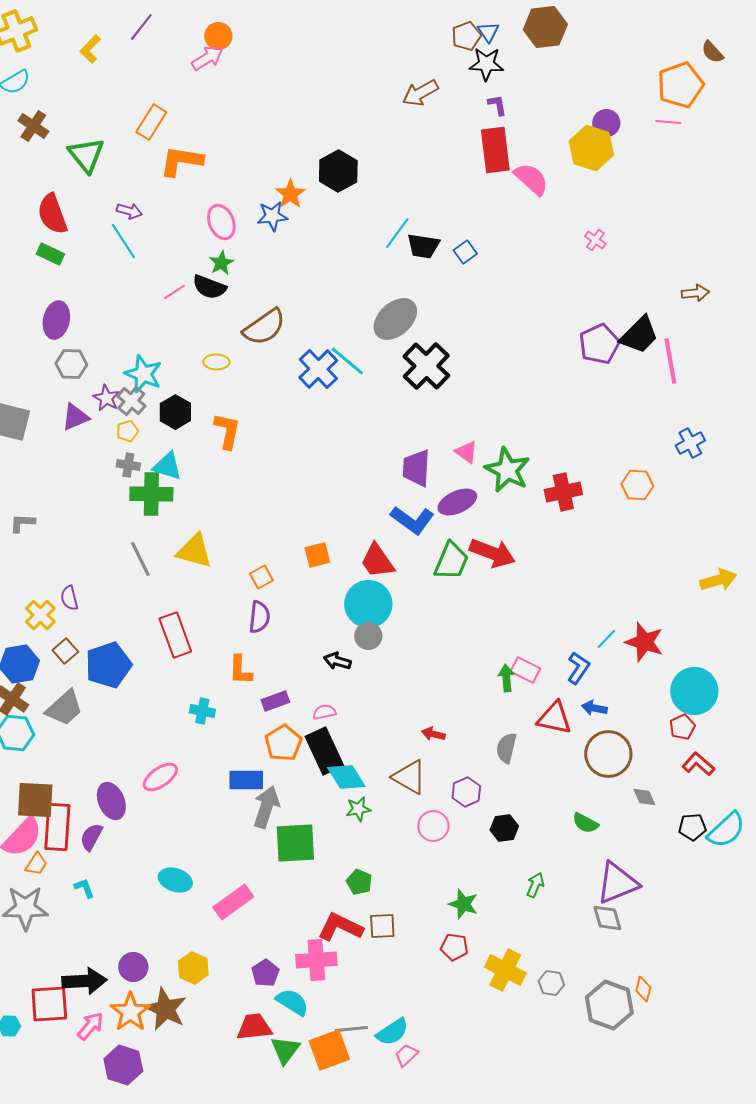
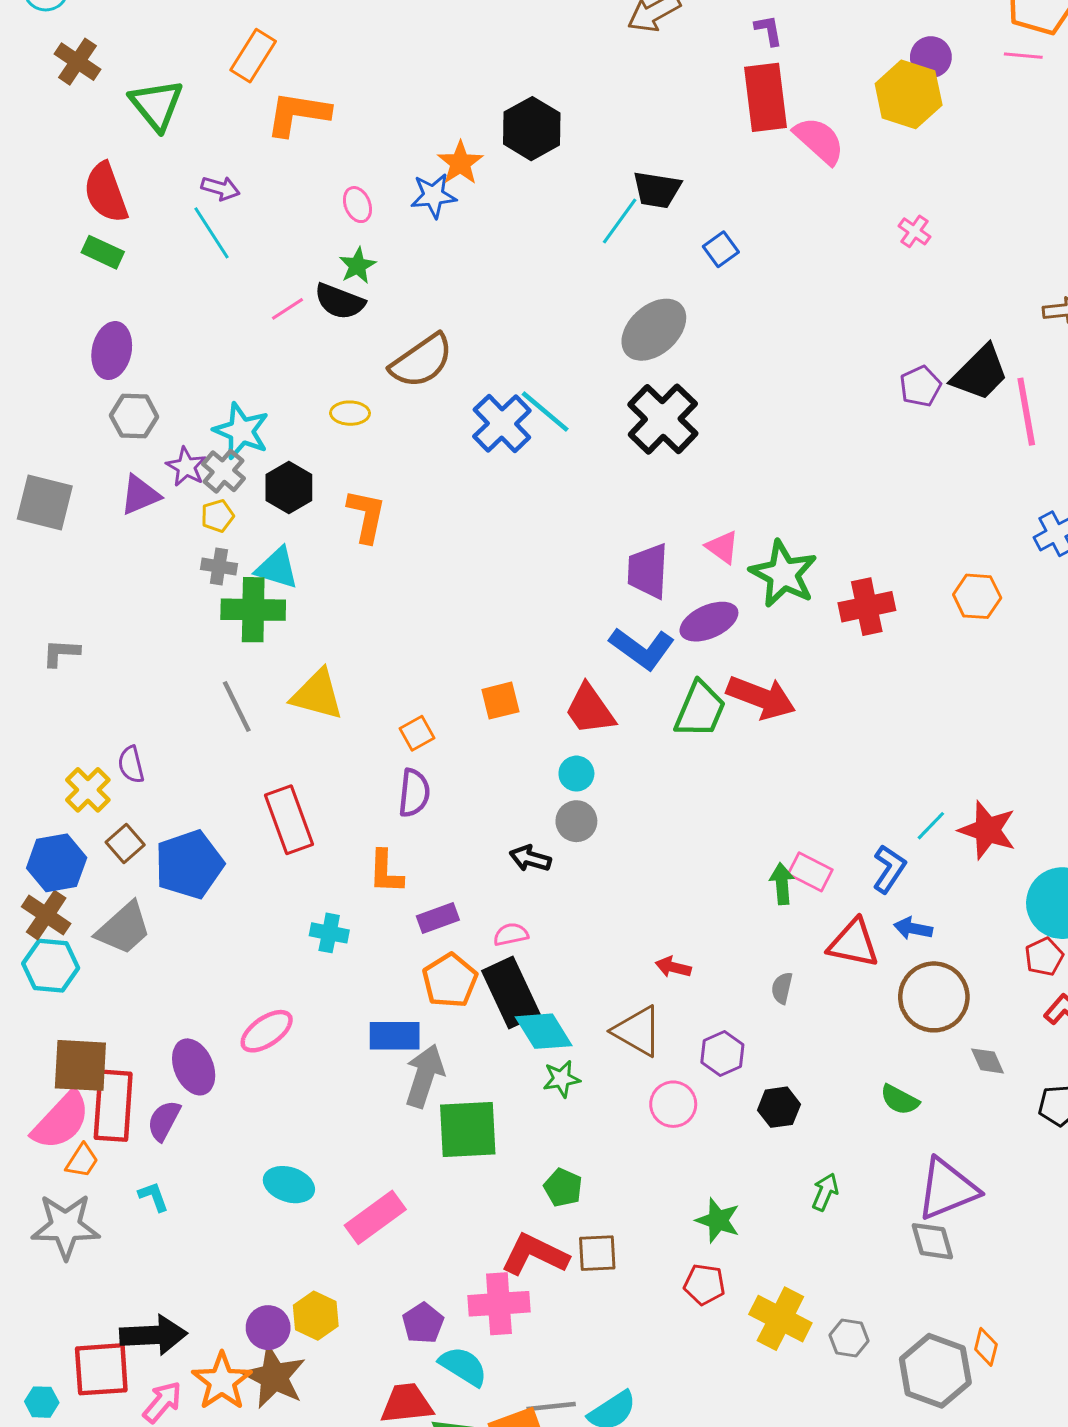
pink ellipse: (221, 222) -> (357, 205), size x0.7
black trapezoid: (423, 246) -> (657, 190), moved
gray ellipse: (395, 319) -> (654, 330), moved
purple pentagon: (599, 344) -> (920, 386), size x0.7
cyan circle: (368, 604) -> (576, 774), size x0.5
gray semicircle: (506, 748) -> (782, 988), size x0.7
purple circle: (133, 967) -> (268, 1328), moved

